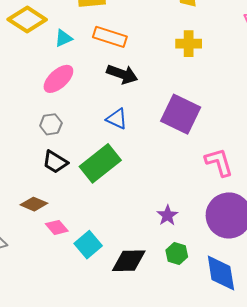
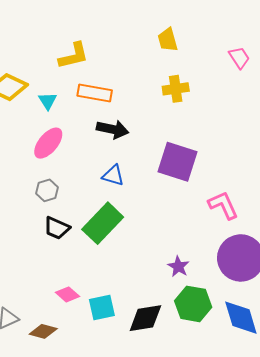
cyan triangle: (64, 38) -> (48, 101), turned -30
brown diamond: (34, 204) -> (43, 331), moved
cyan square: (88, 245) -> (102, 307), turned 36
green hexagon: (177, 253) -> (193, 304), size x1.6

